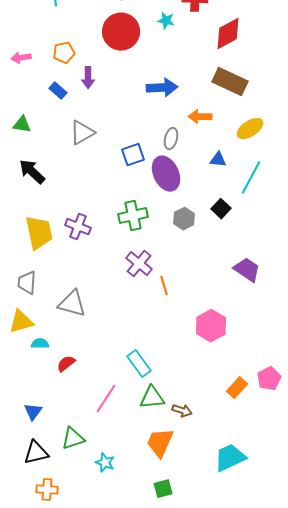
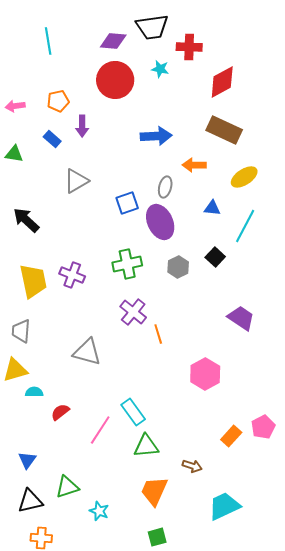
green triangle: (22, 125) -> (14, 154), moved
gray triangle: (72, 304) -> (87, 352), moved
pink line: (106, 399) -> (100, 430), moved
brown arrow: (182, 411) -> (192, 466), moved

